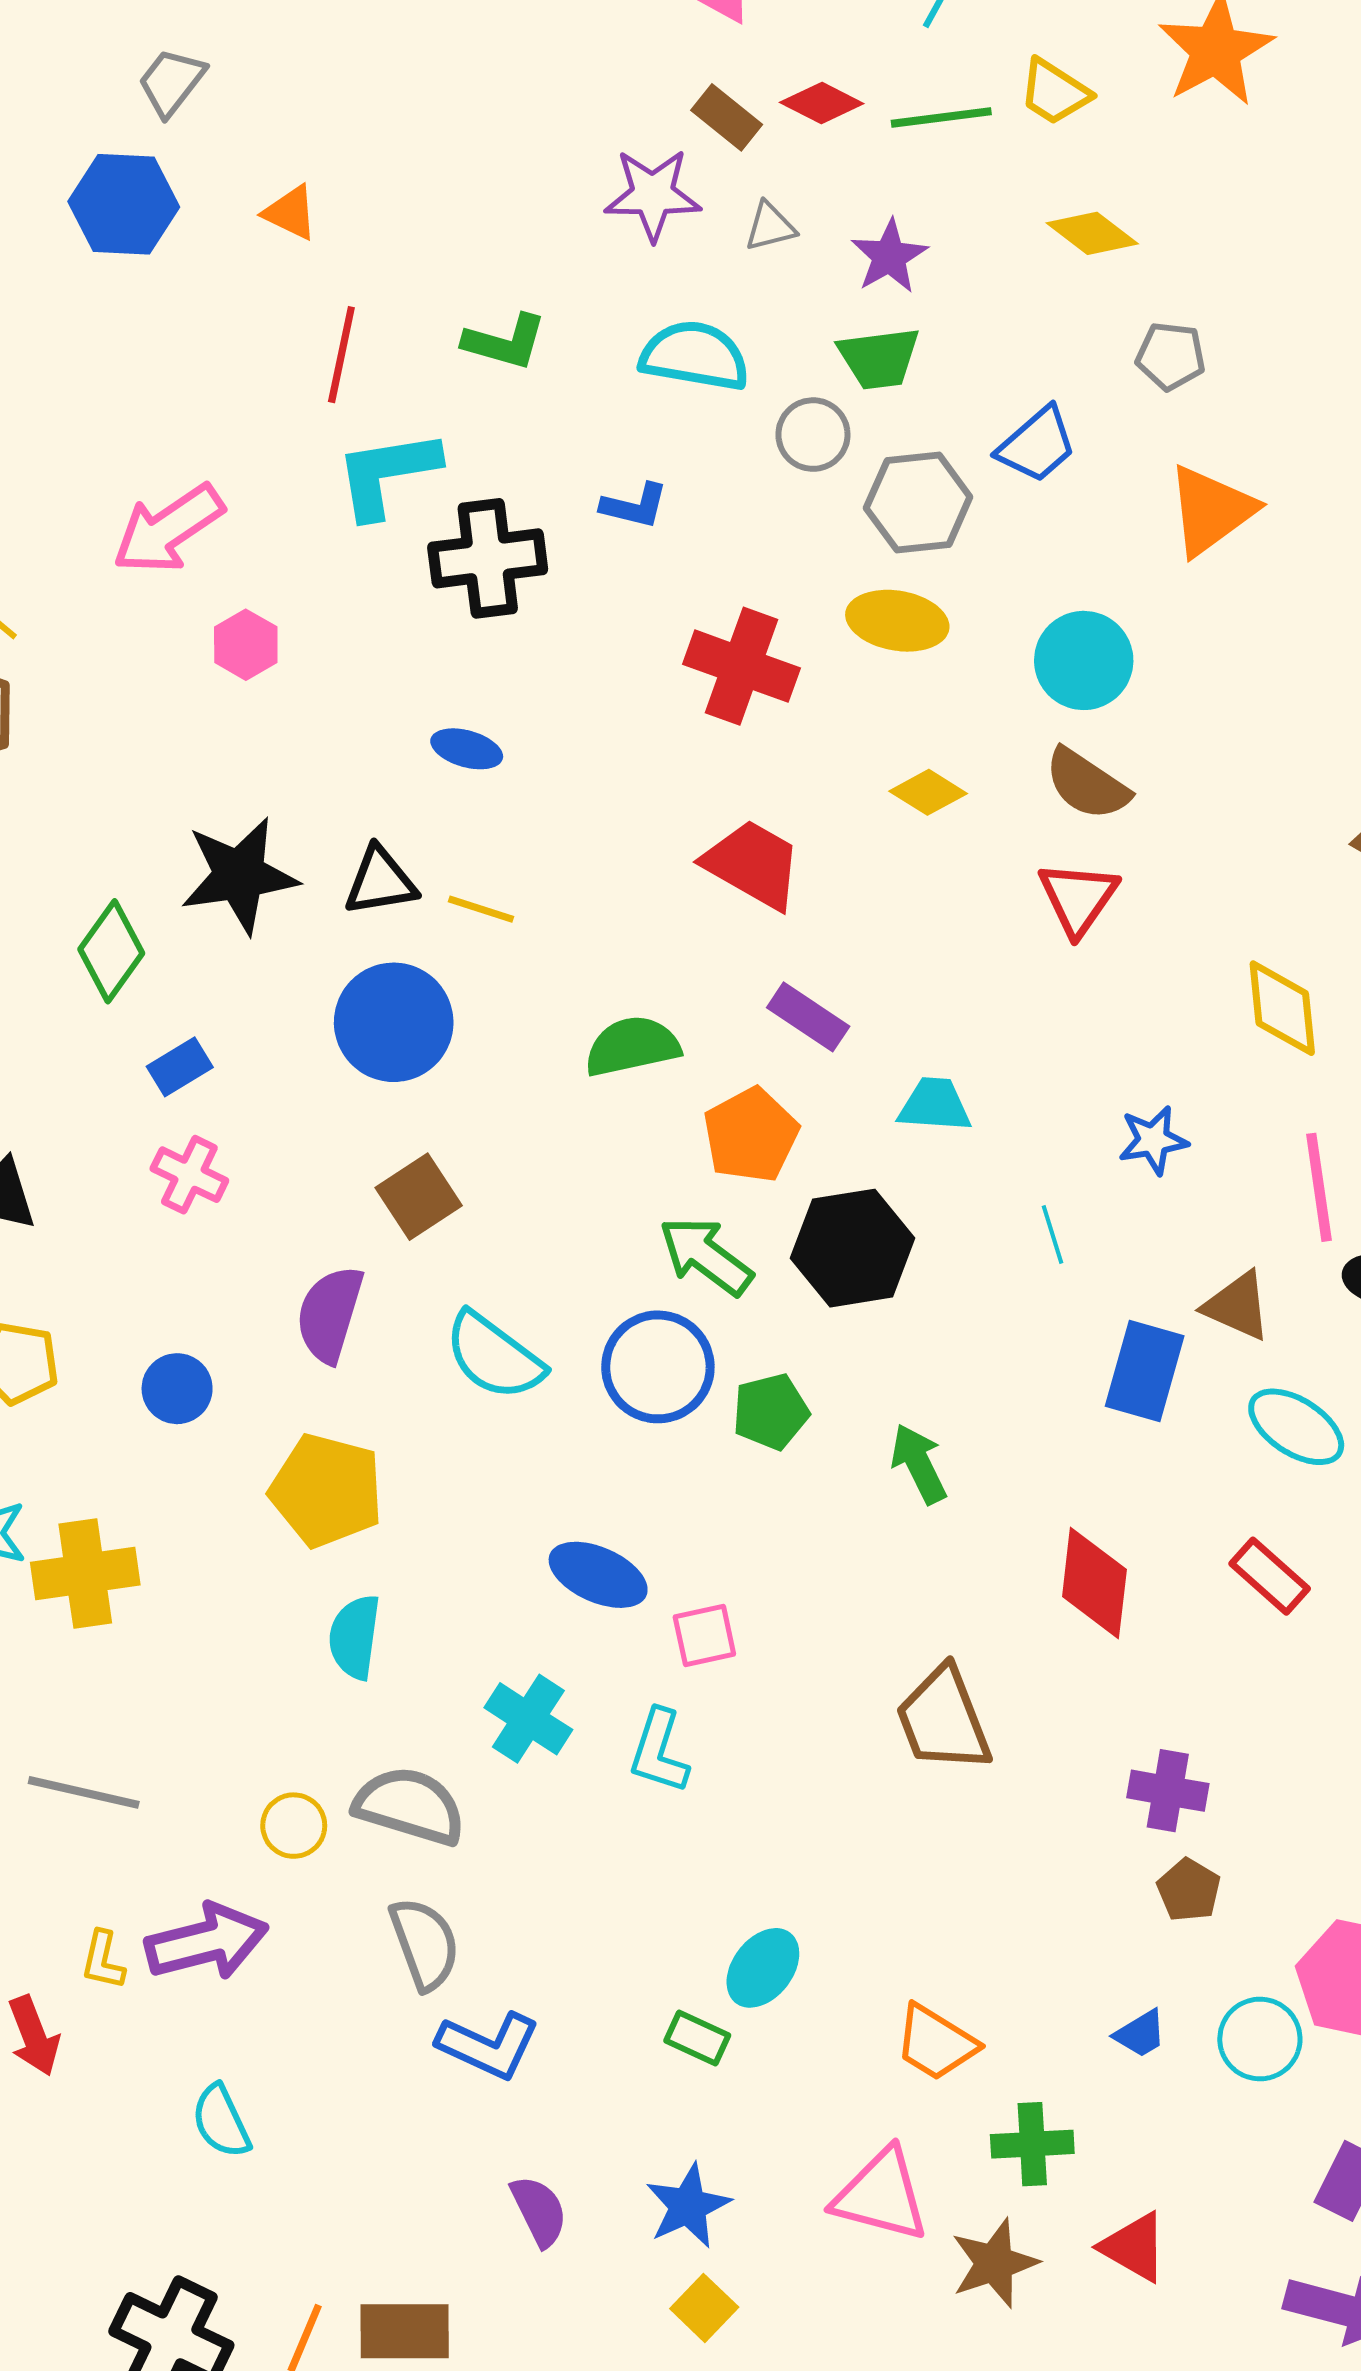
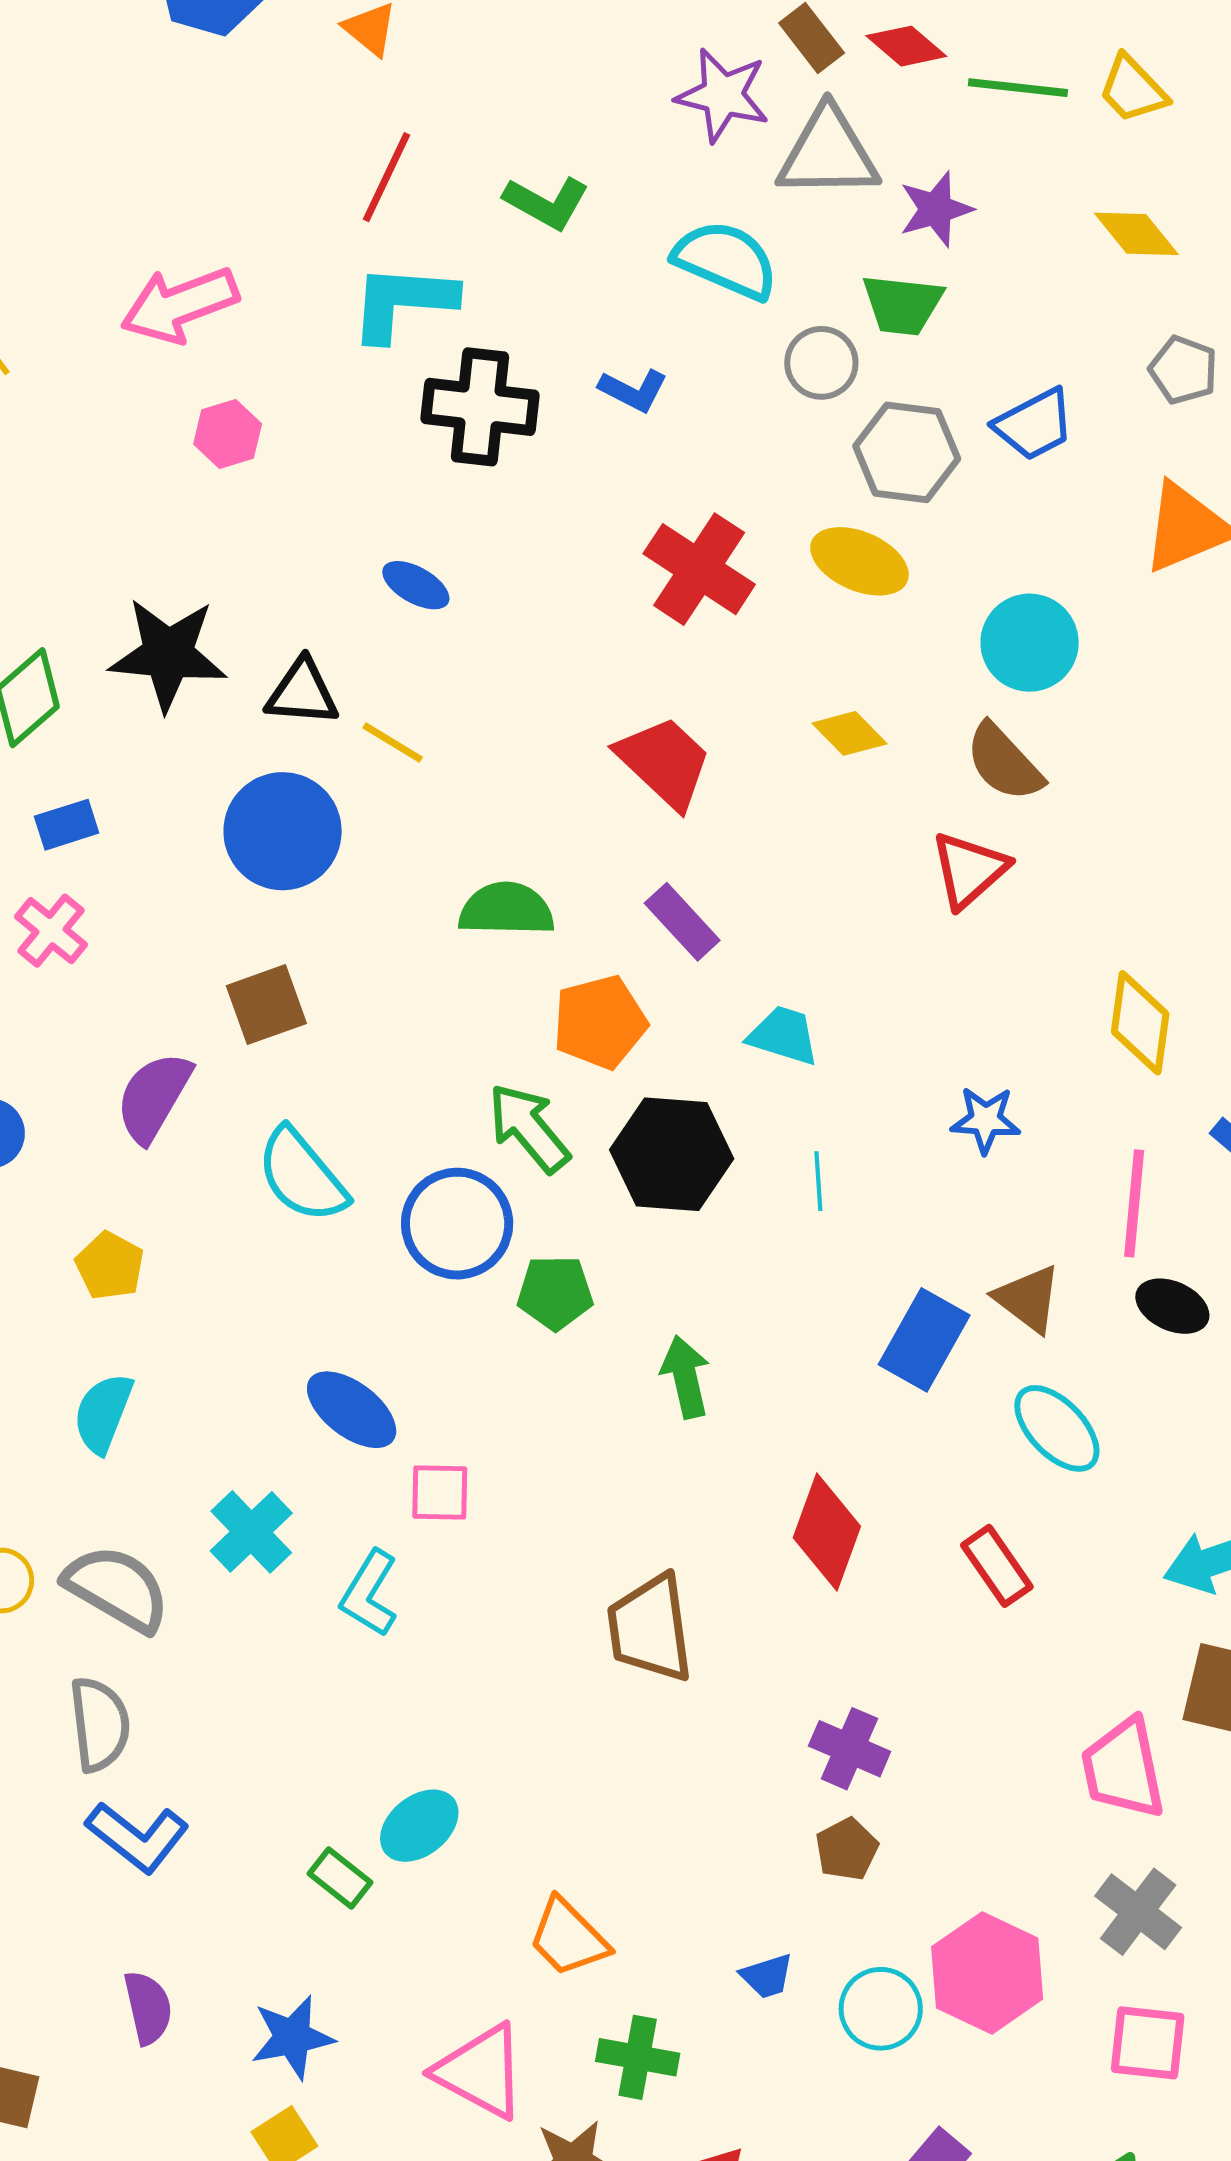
gray triangle: (770, 227) -> (828, 153), size x2.0
cyan line: (1052, 1235) -> (818, 1181), moved
yellow pentagon: (326, 1490) -> (110, 1266), size x0.6

